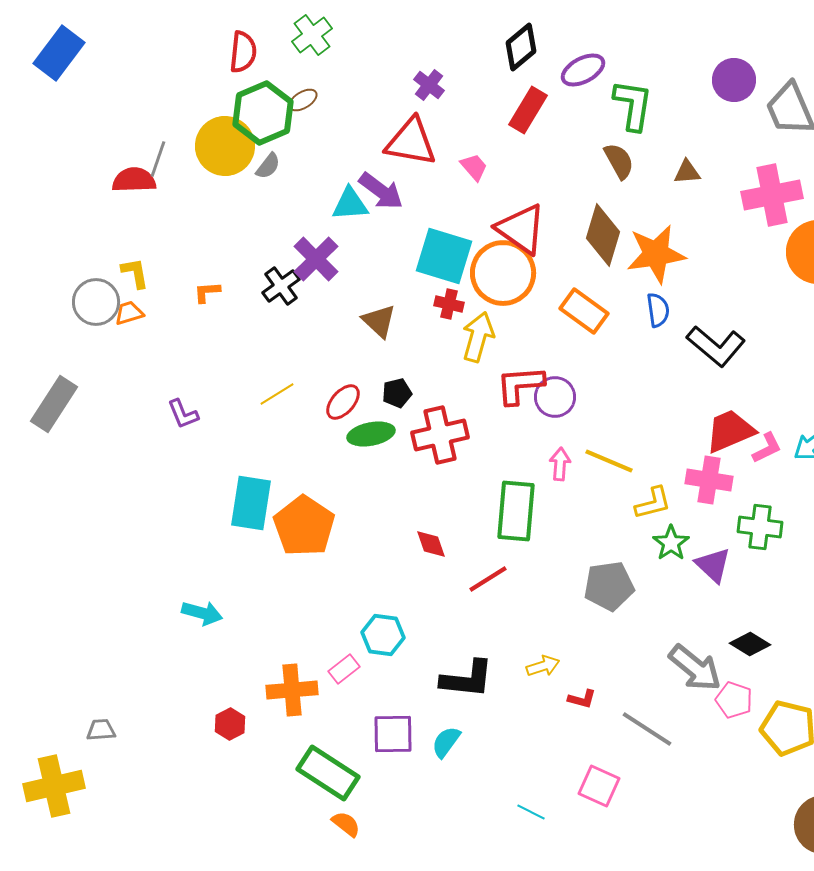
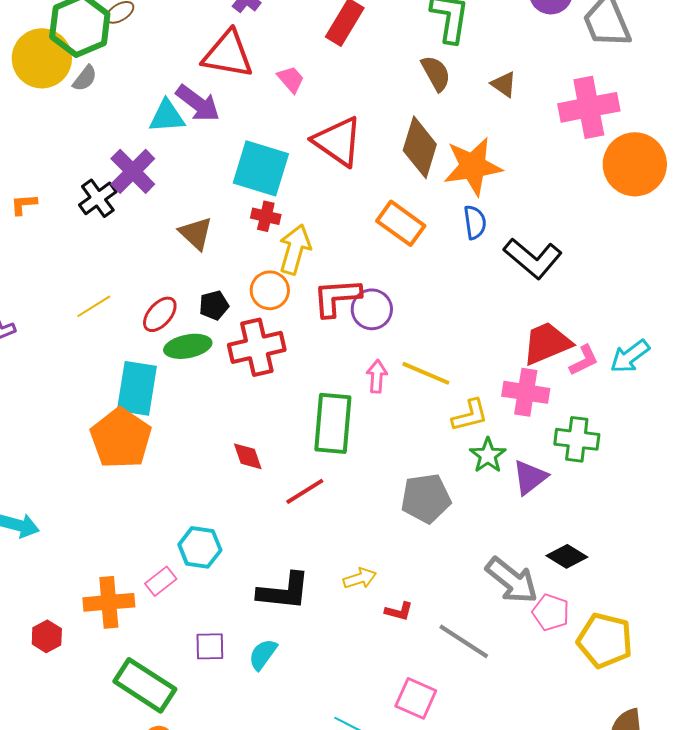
brown triangle: (687, 172) -> (504, 84), turned 40
orange circle: (503, 273) -> (270, 290), moved, size x0.6
cyan rectangle: (251, 503) -> (137, 388), moved
purple triangle: (713, 565) -> (530, 477), turned 39
purple square: (393, 734) -> (210, 646), size x0.7

